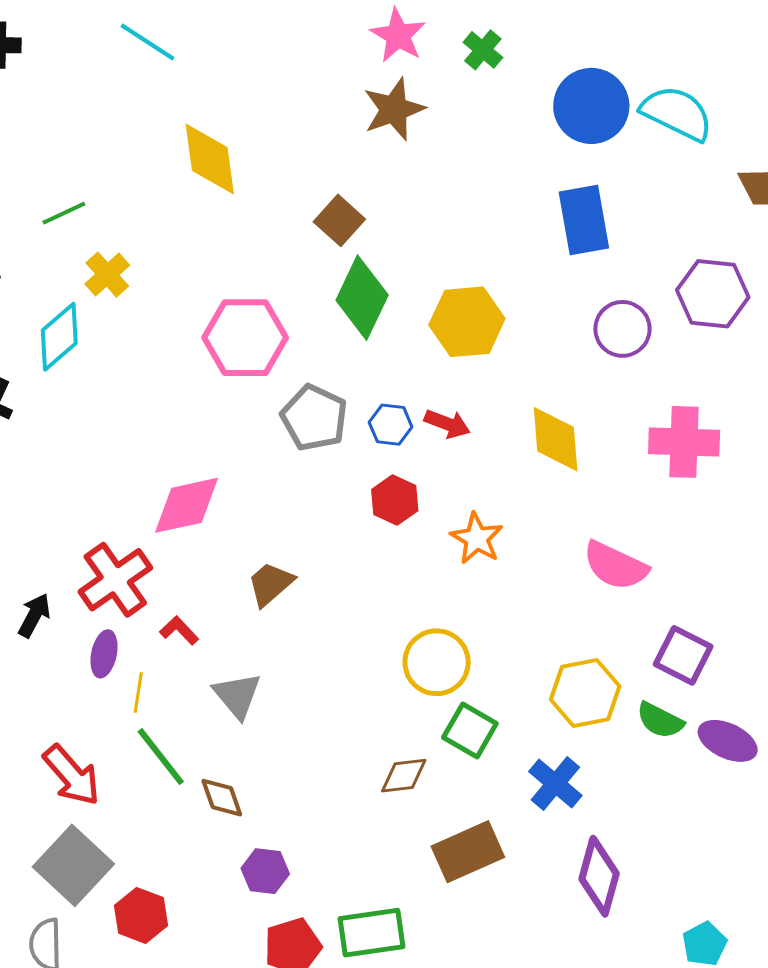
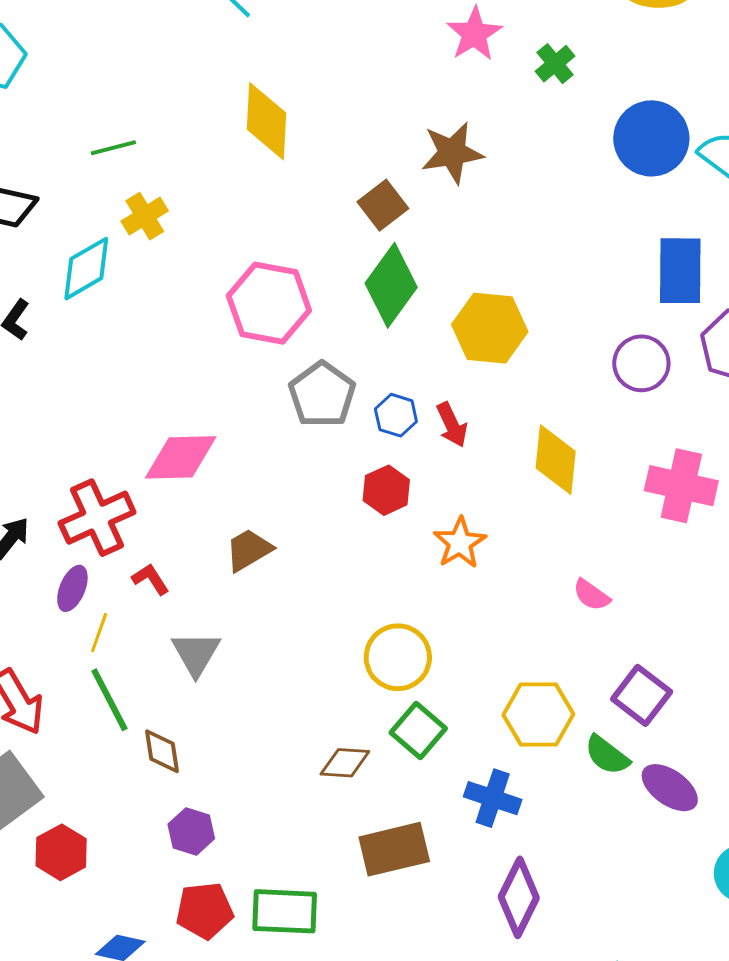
brown star: (394, 109) -> (452, 153), moved
blue rectangle: (584, 220) -> (680, 271), moved
red arrow: (447, 424) -> (452, 425), turned 33
pink semicircle: (615, 566) -> (591, 595), size x0.6
blue cross: (555, 783) -> (493, 798), turned -32

